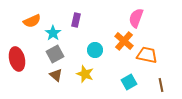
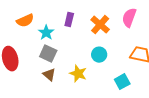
orange cross: (124, 41) -> (100, 25), moved
cyan circle: (95, 50) -> (99, 55), moved
gray square: (55, 54) -> (48, 54), turned -36

